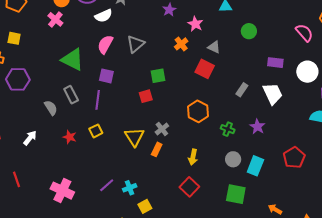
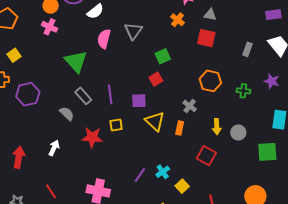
yellow square: (14, 38) -> (14, 55), turned -32
green triangle: (72, 60) -> (76, 61), turned 35
purple square: (106, 76) -> (139, 101), moved
gray cross: (162, 129) -> (190, 106), moved
yellow square: (96, 131) -> (116, 125), turned 32
red star: (70, 137) -> (92, 137), size x1.5
gray circle: (233, 159) -> (238, 133), moved
red square: (189, 187) -> (206, 156), moved

